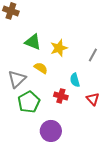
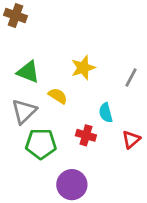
green triangle: (33, 42) -> (28, 72), moved
red triangle: (93, 99) -> (131, 140), turned 32
green pentagon: (29, 102) -> (41, 144), turned 30

